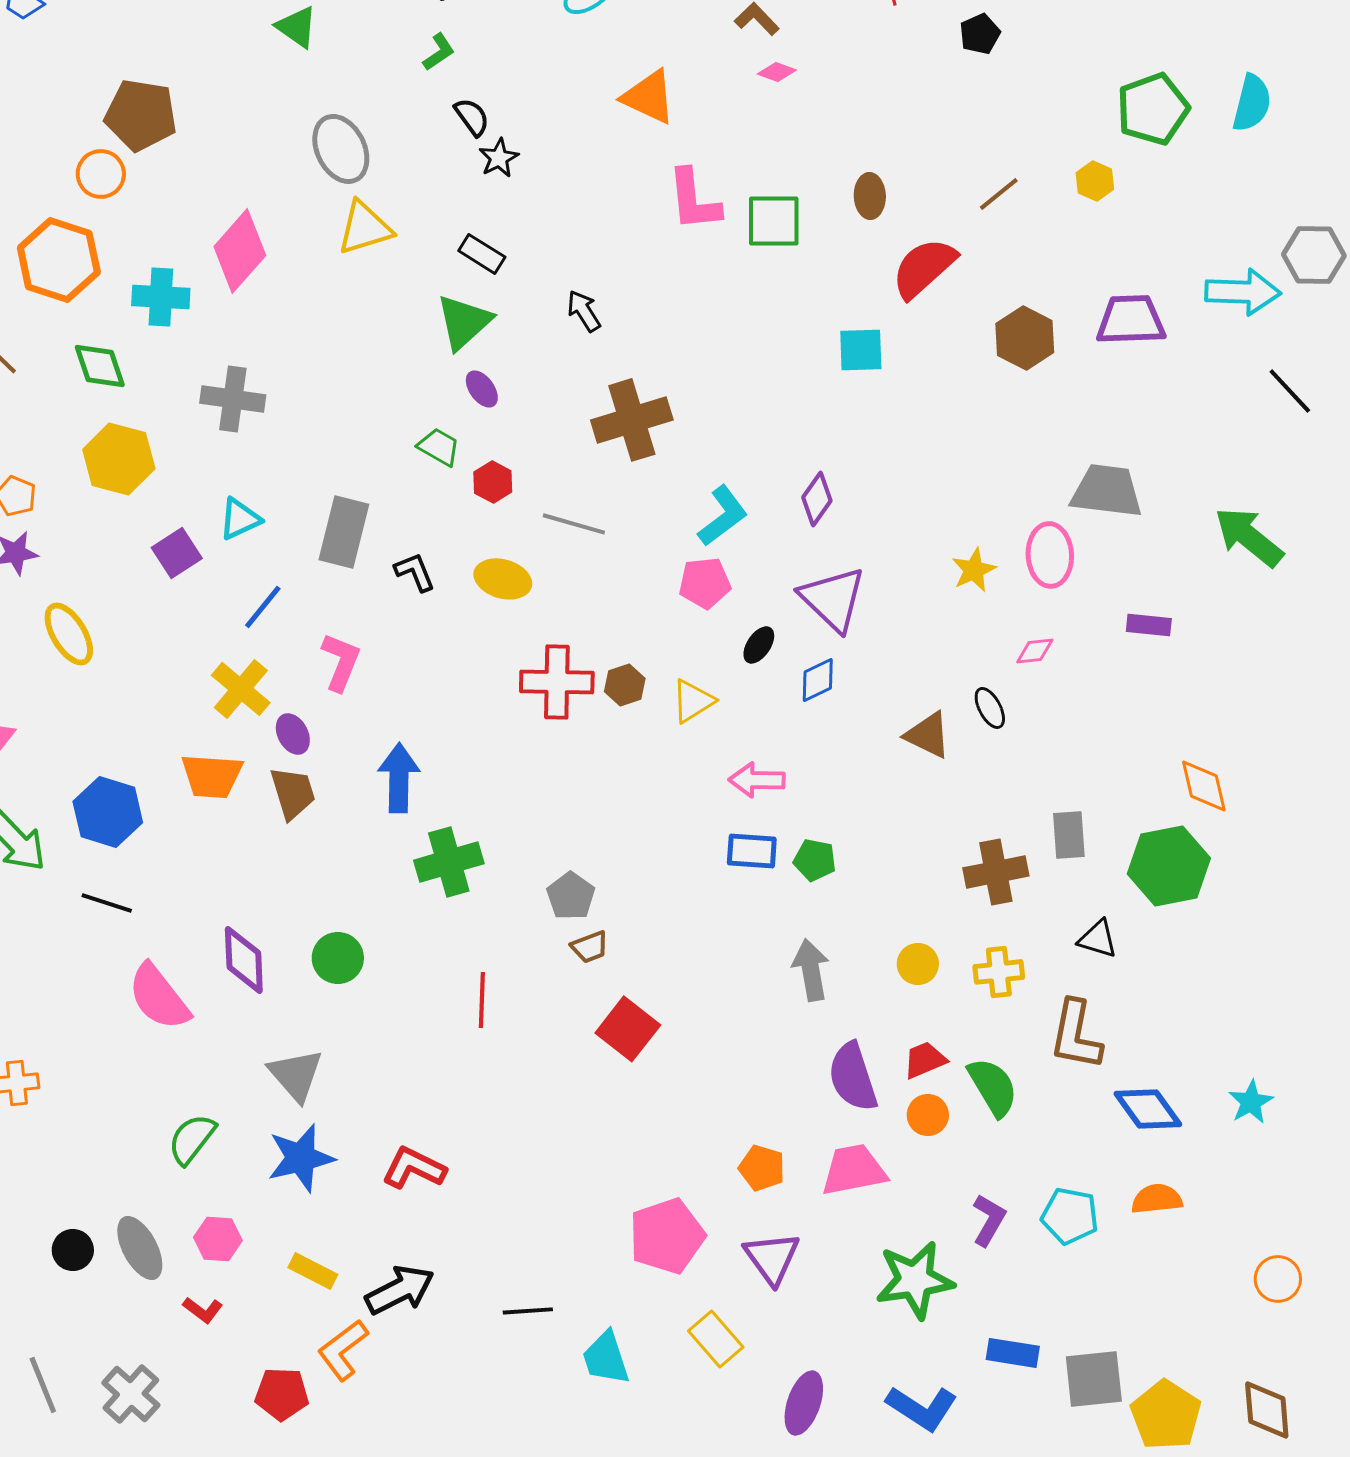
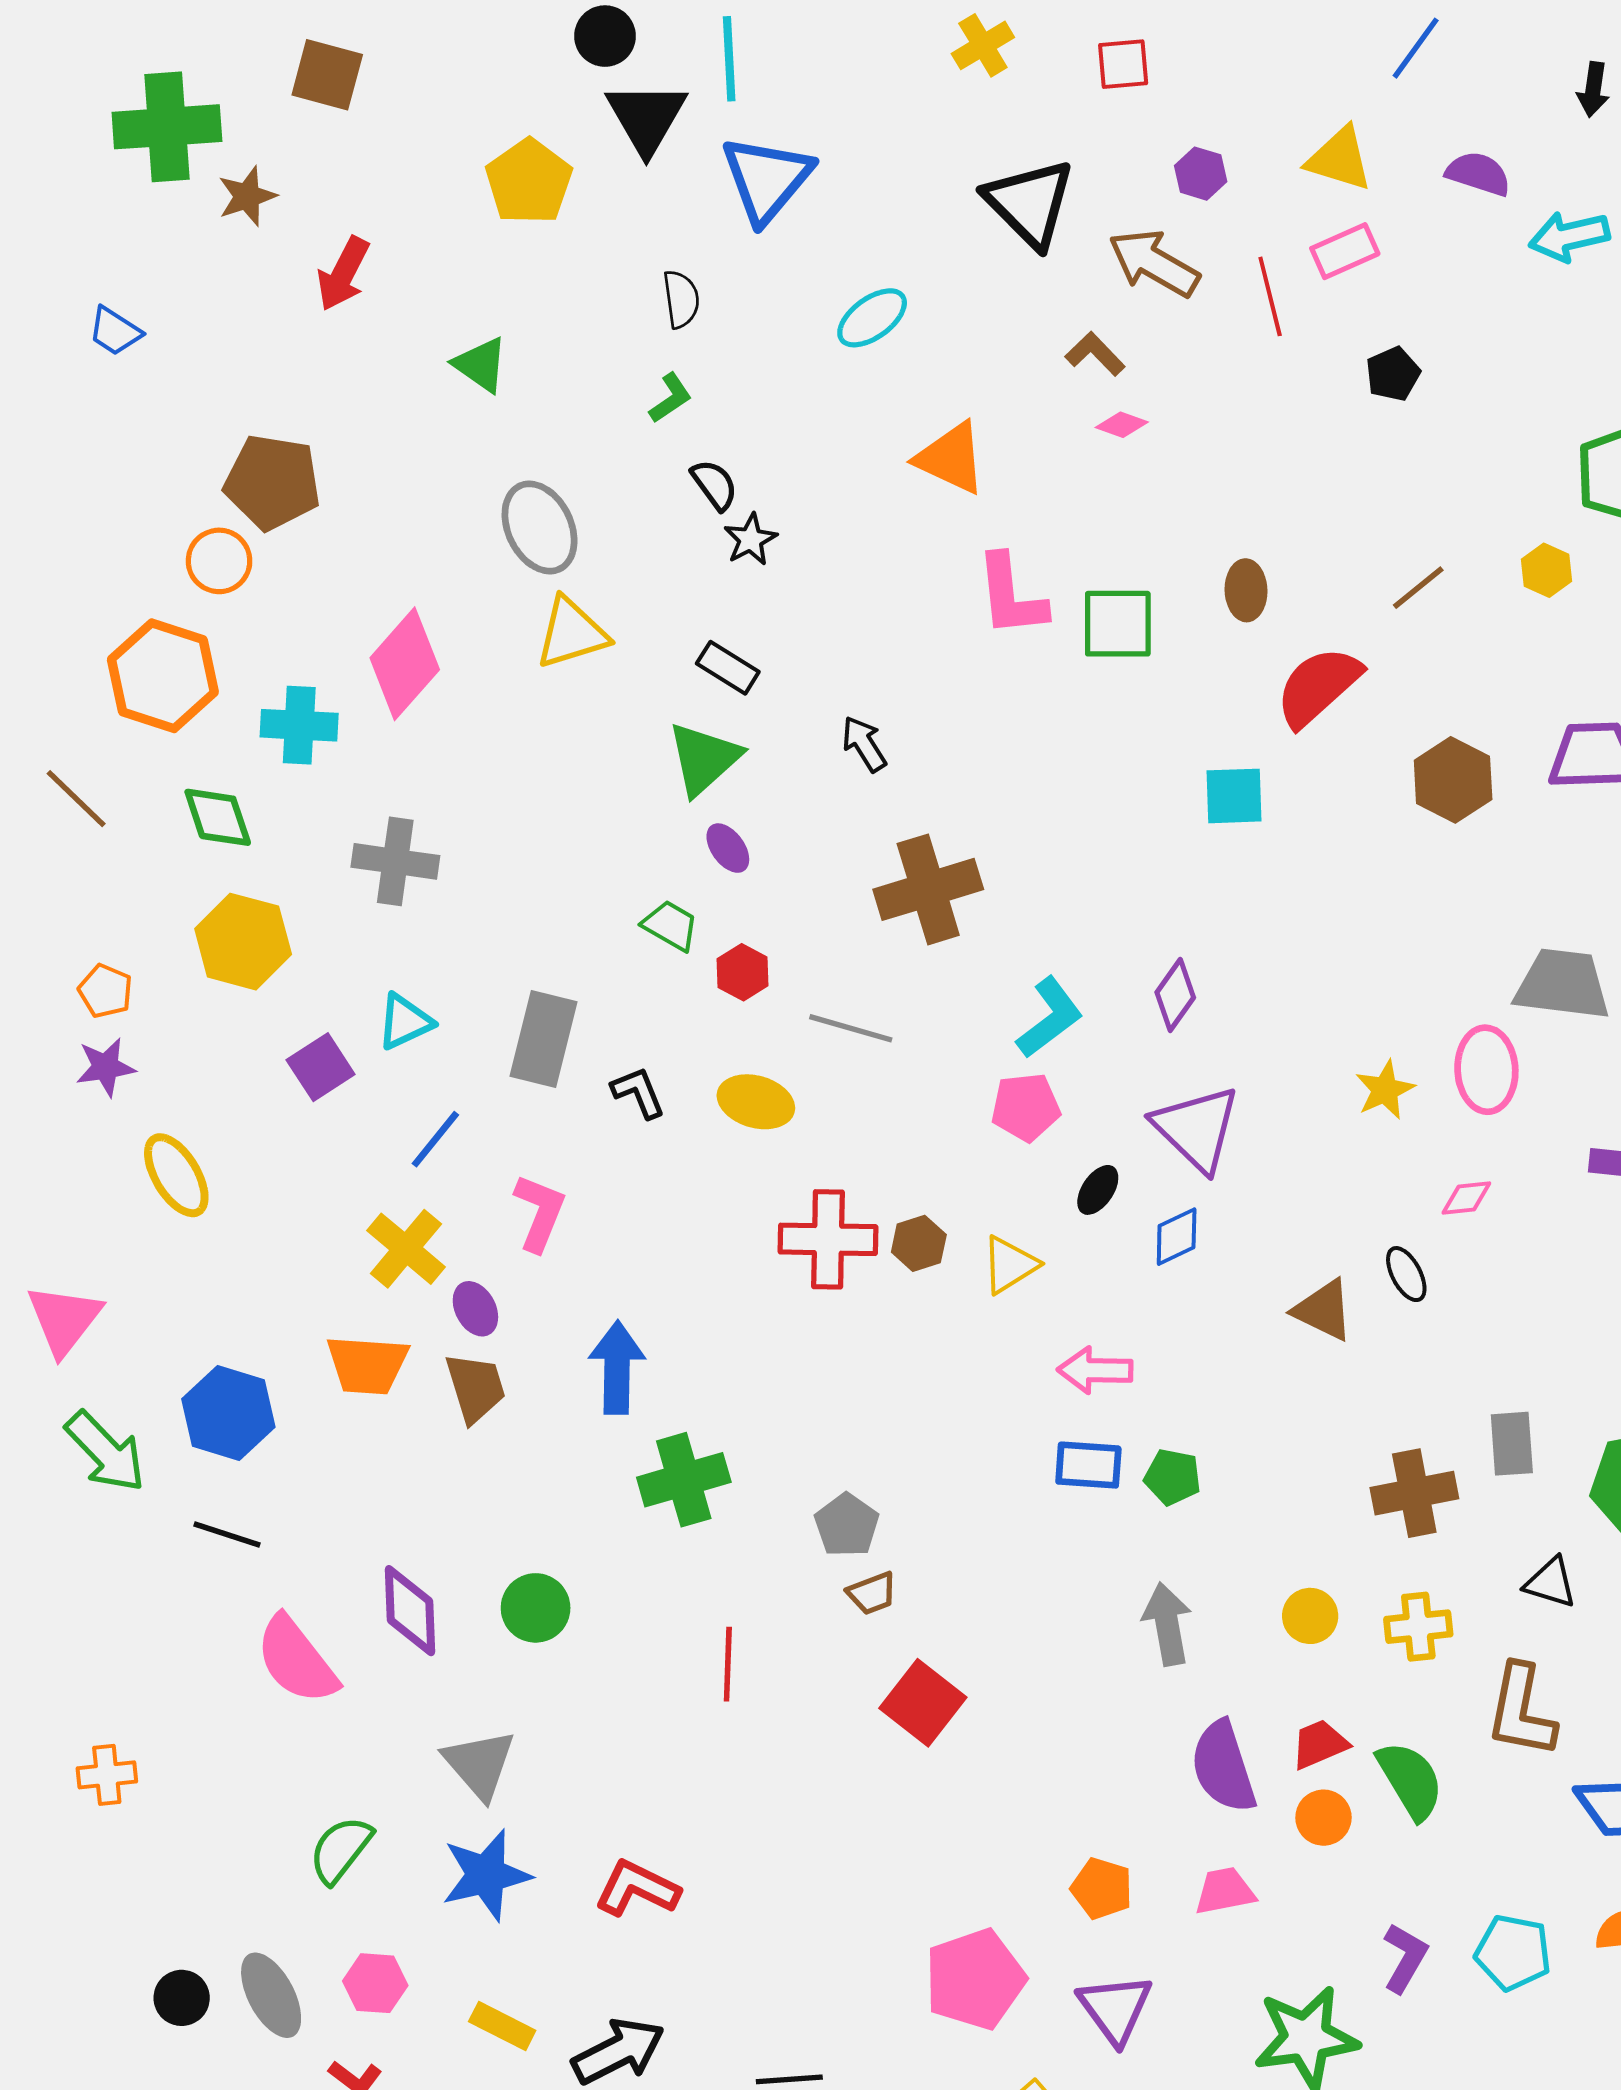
pink trapezoid: (854, 1170) -> (1225, 1891), size x0.7

